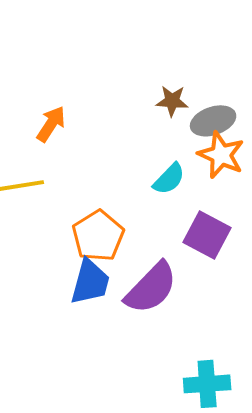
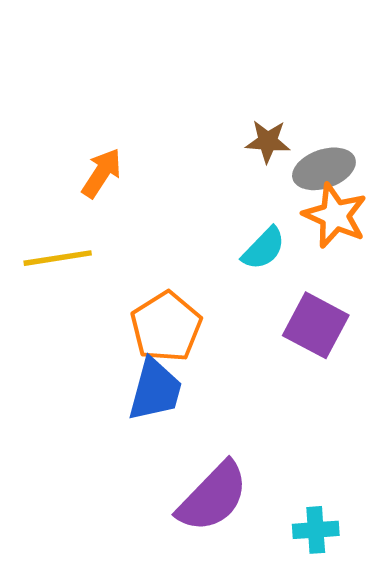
purple semicircle: (151, 288) -> (213, 497), moved
cyan cross: (207, 384) -> (316, 530), size x0.7

